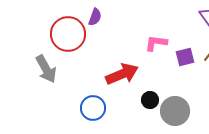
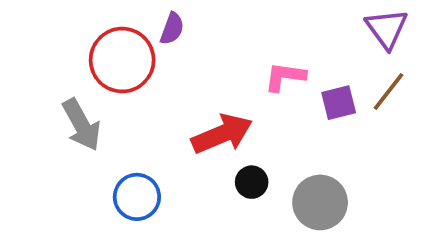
black circle: (150, 100) -> (252, 182), moved
blue circle: (93, 108) -> (137, 197), moved

